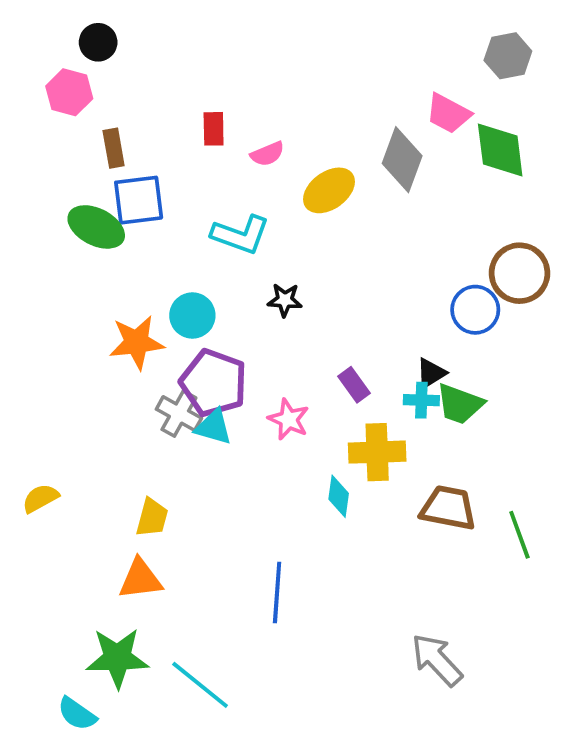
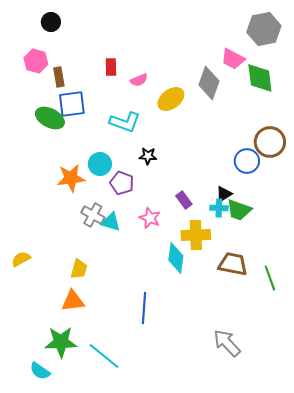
gray hexagon: (508, 56) -> (264, 29), size x1.4
pink hexagon: (69, 92) -> (36, 61), moved
purple pentagon: (214, 383) -> (122, 183), moved, size x0.7
cyan diamond: (339, 496) -> (176, 258), size x1.4

